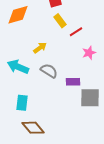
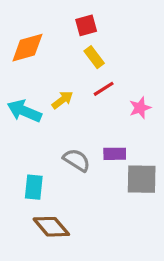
red line: (76, 32) -> (104, 89), moved
cyan arrow: (18, 67) -> (24, 111), moved
gray semicircle: (49, 71) -> (77, 160), moved

